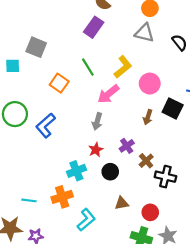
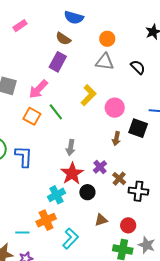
green line: (88, 67) -> (56, 112), moved
pink arrow: (108, 94) -> (38, 89), moved
blue L-shape: (46, 126) -> (24, 157), turned 140
red star: (96, 150) -> (72, 174), size x1.6
cyan line: (29, 200) -> (22, 233), moved

